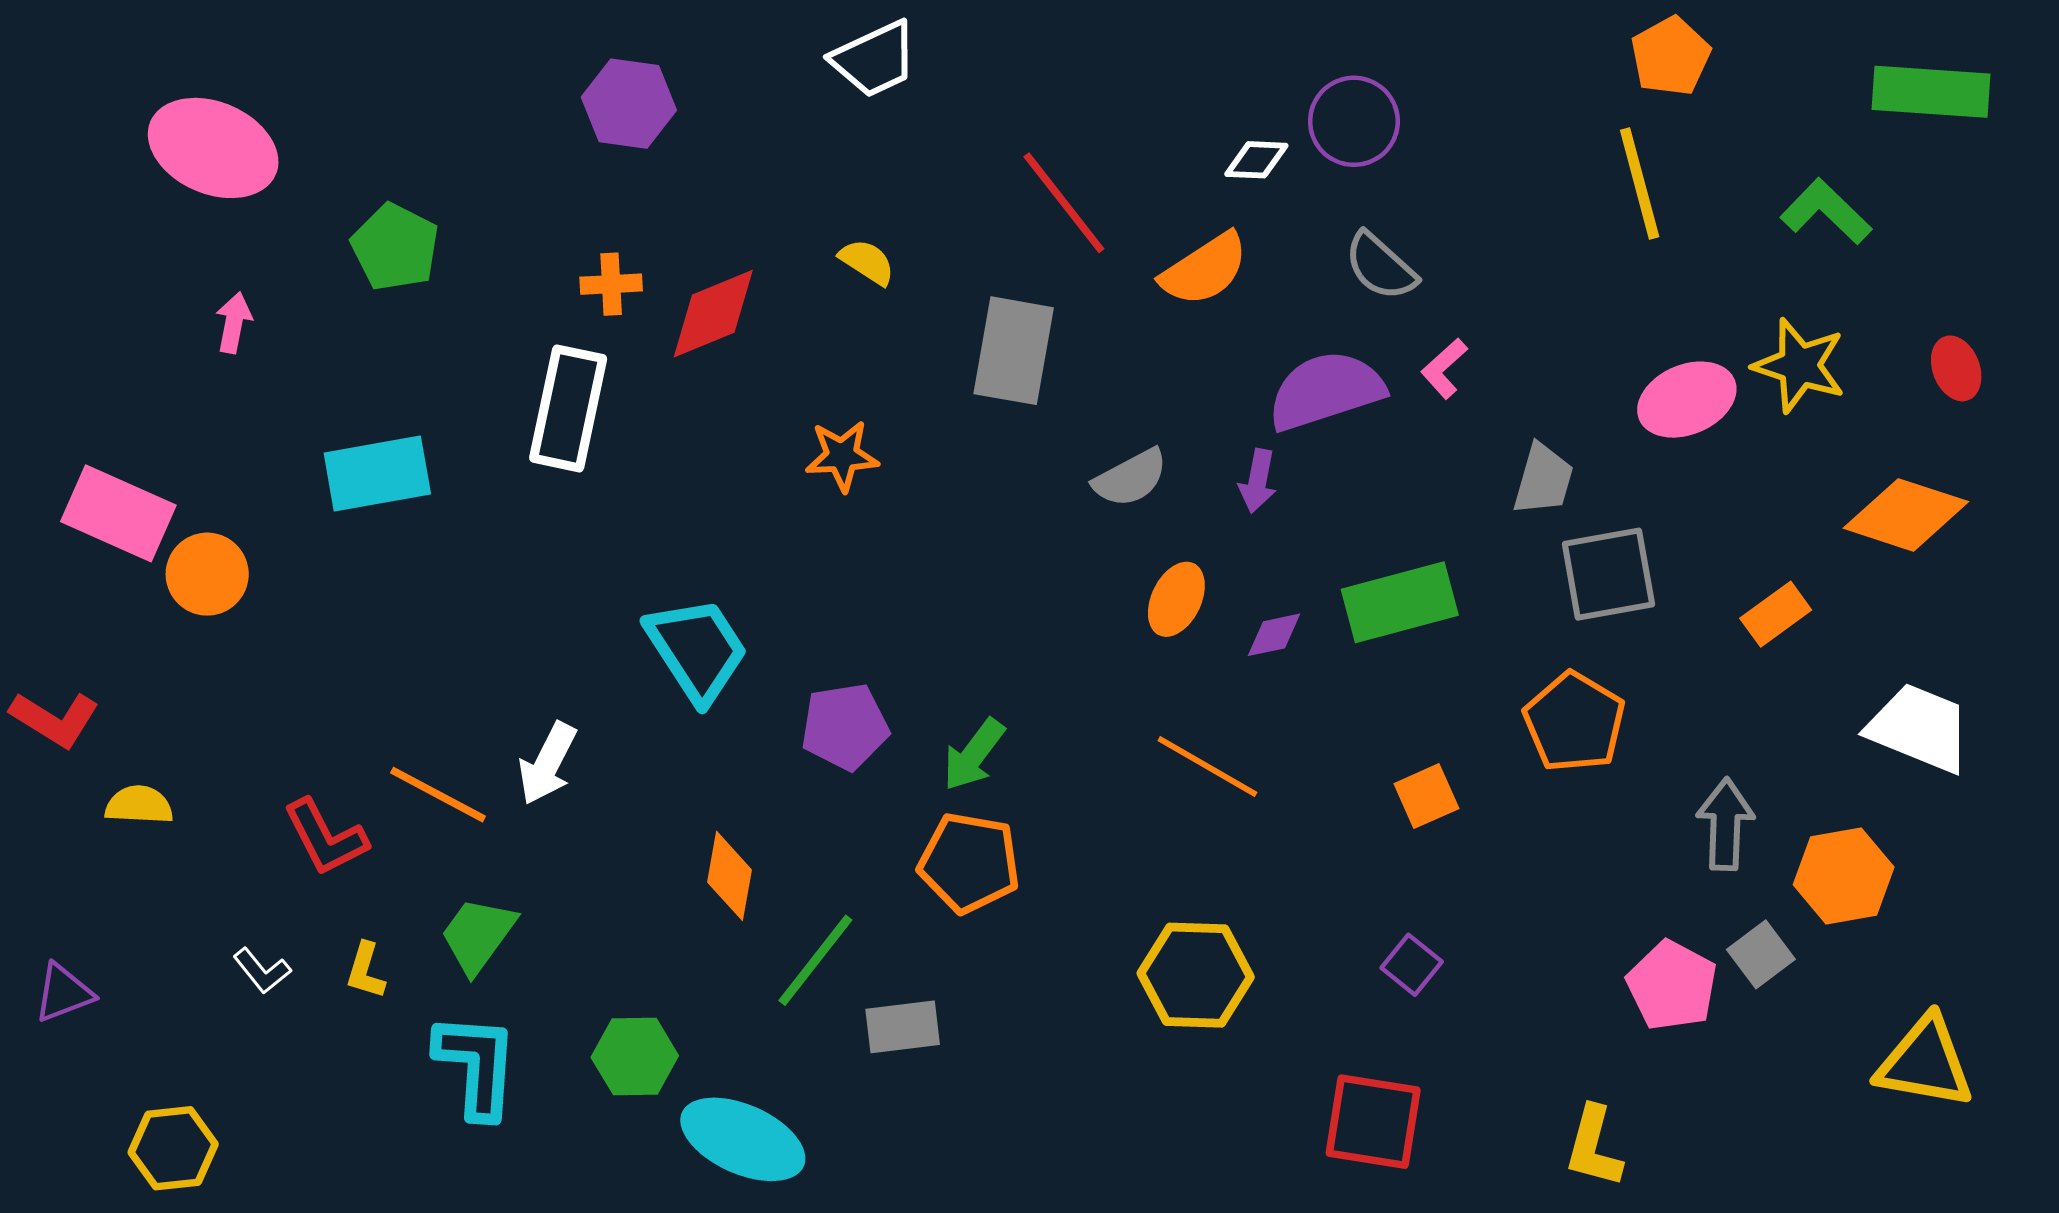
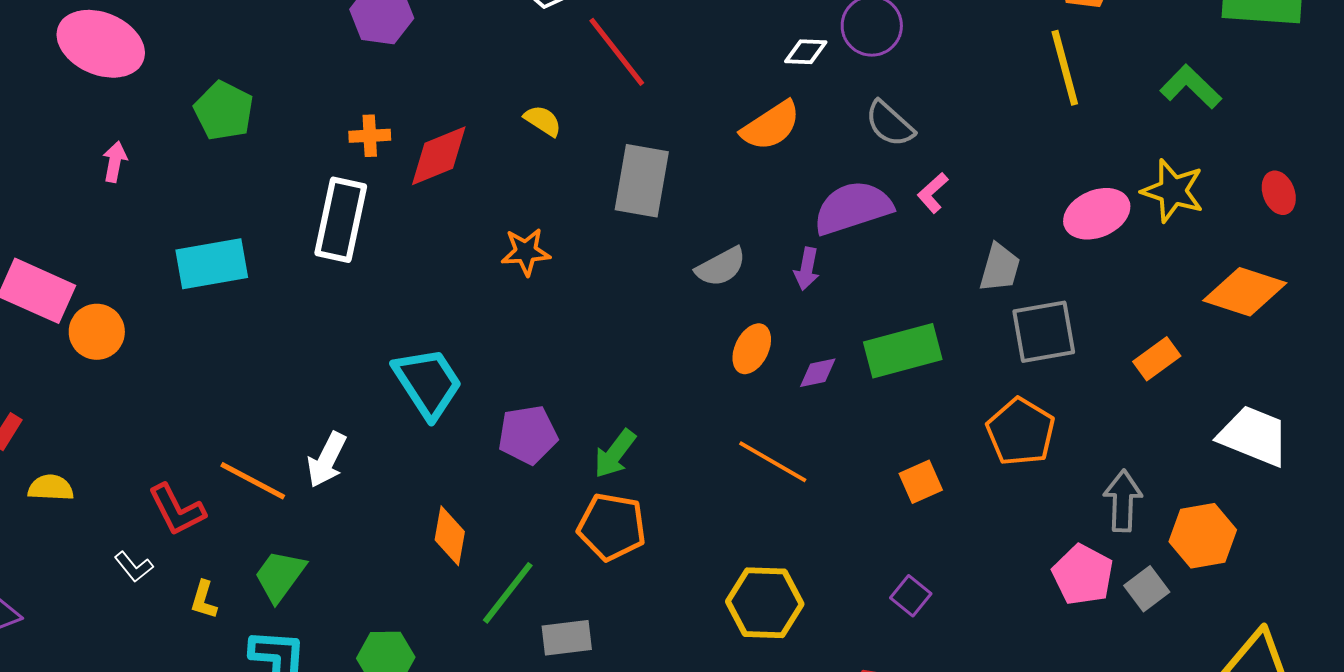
red line: (1064, 203) -> (617, 52), moved
white L-shape: (262, 971) -> (134, 567), moved
pink pentagon: (1672, 985) -> (1083, 575), moved

